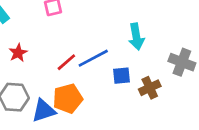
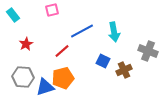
blue line: (93, 58) -> (82, 31), moved
blue square: (122, 76) -> (103, 61), turned 32

